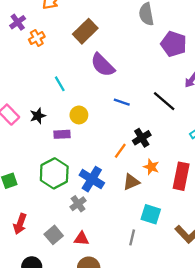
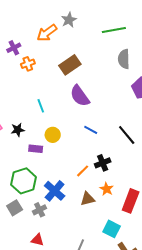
cyan square: (151, 214) -> (112, 229), moved
gray square: (54, 235) -> (15, 208), moved

